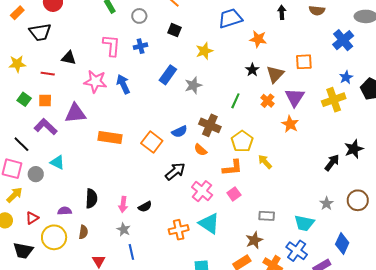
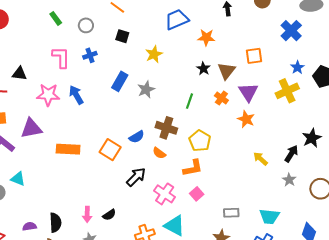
yellow arrow: (265, 162) -> (260, 159), moved
black semicircle: (91, 198) -> (55, 223), moved
gray star: (327, 203) -> (289, 180), moved

